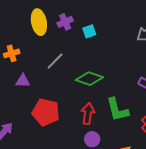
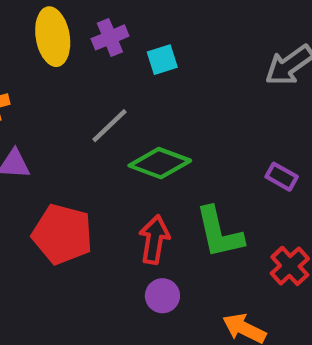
gray line: (55, 61) -> (110, 126), moved

